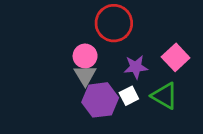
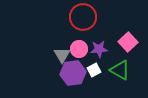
pink circle: (85, 56) -> (79, 49), moved

